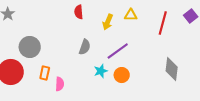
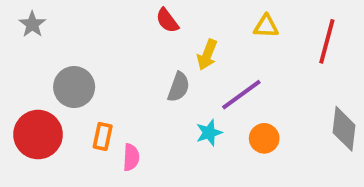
red semicircle: (79, 12) -> (167, 21), turned -32
yellow arrow: (108, 22) -> (207, 55), moved
orange circle: (122, 75) -> (264, 138), moved

